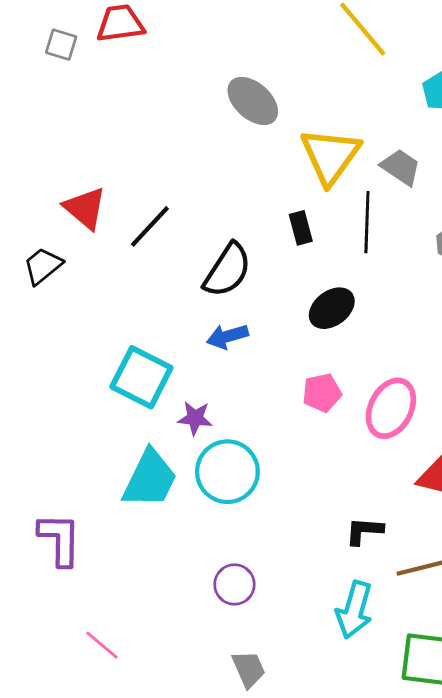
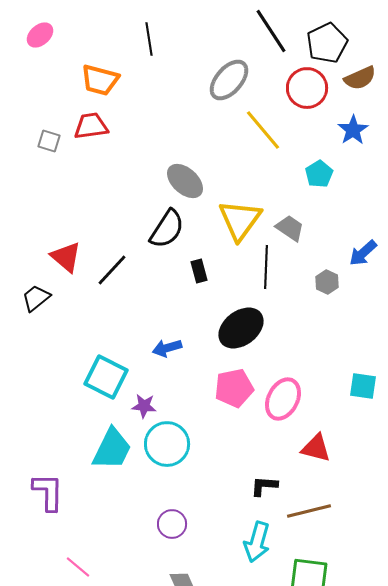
black rectangle: (301, 228) -> (199, 271), moved
black semicircle: (227, 270) -> (167, 229), moved
black ellipse: (332, 308) -> (241, 328), size x1.4
pink pentagon: (322, 393) -> (234, 388), size x1.4

